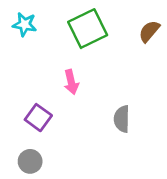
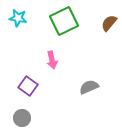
gray semicircle: (122, 119) -> (89, 87), turned 66

